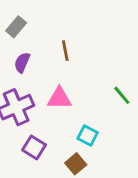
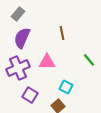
brown line: (65, 51) -> (62, 33), moved
purple semicircle: (22, 63) -> (22, 38), size x1.5

